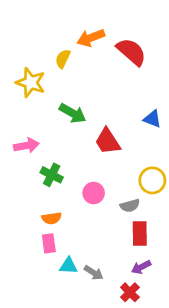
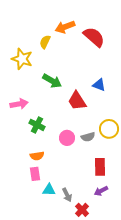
blue triangle: (152, 119) -> (99, 85), moved
gray semicircle: (130, 206) -> (88, 137), moved
gray arrow: (94, 273) -> (67, 195), turned 32
red cross: (130, 292) -> (82, 210), moved

